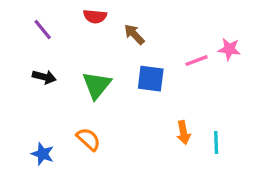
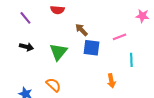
brown arrow: (134, 34) -> (81, 30), moved
pink star: (229, 49) -> (142, 16), moved
cyan line: (216, 142) -> (131, 60), moved

